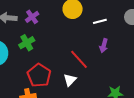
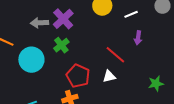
purple cross: (32, 17) -> (63, 19), size x1.5
white triangle: (70, 80) -> (109, 76), turned 40

